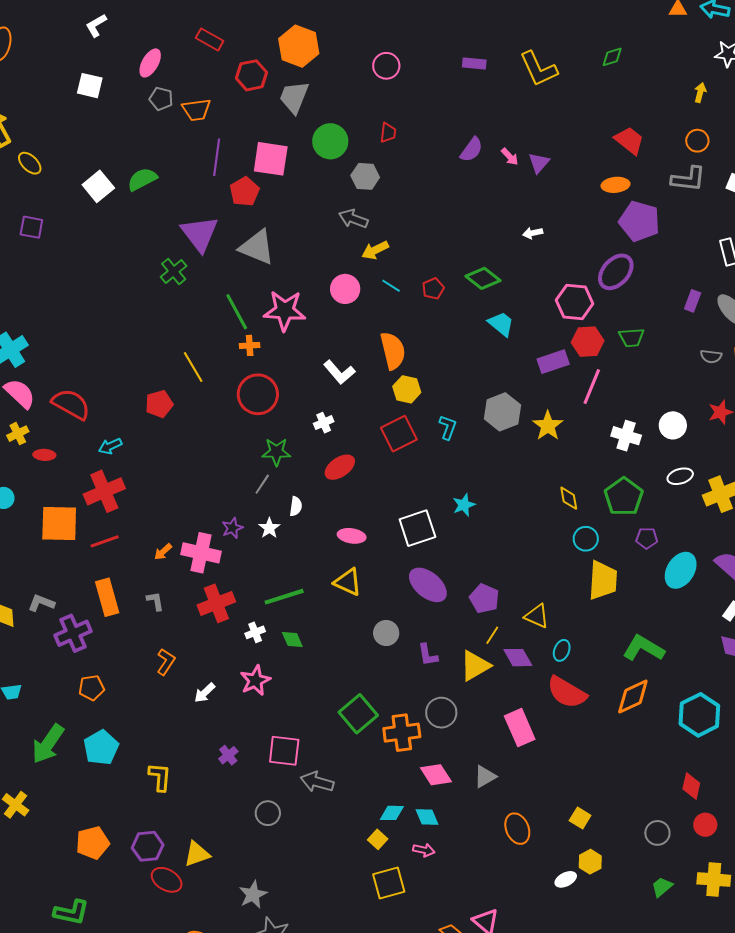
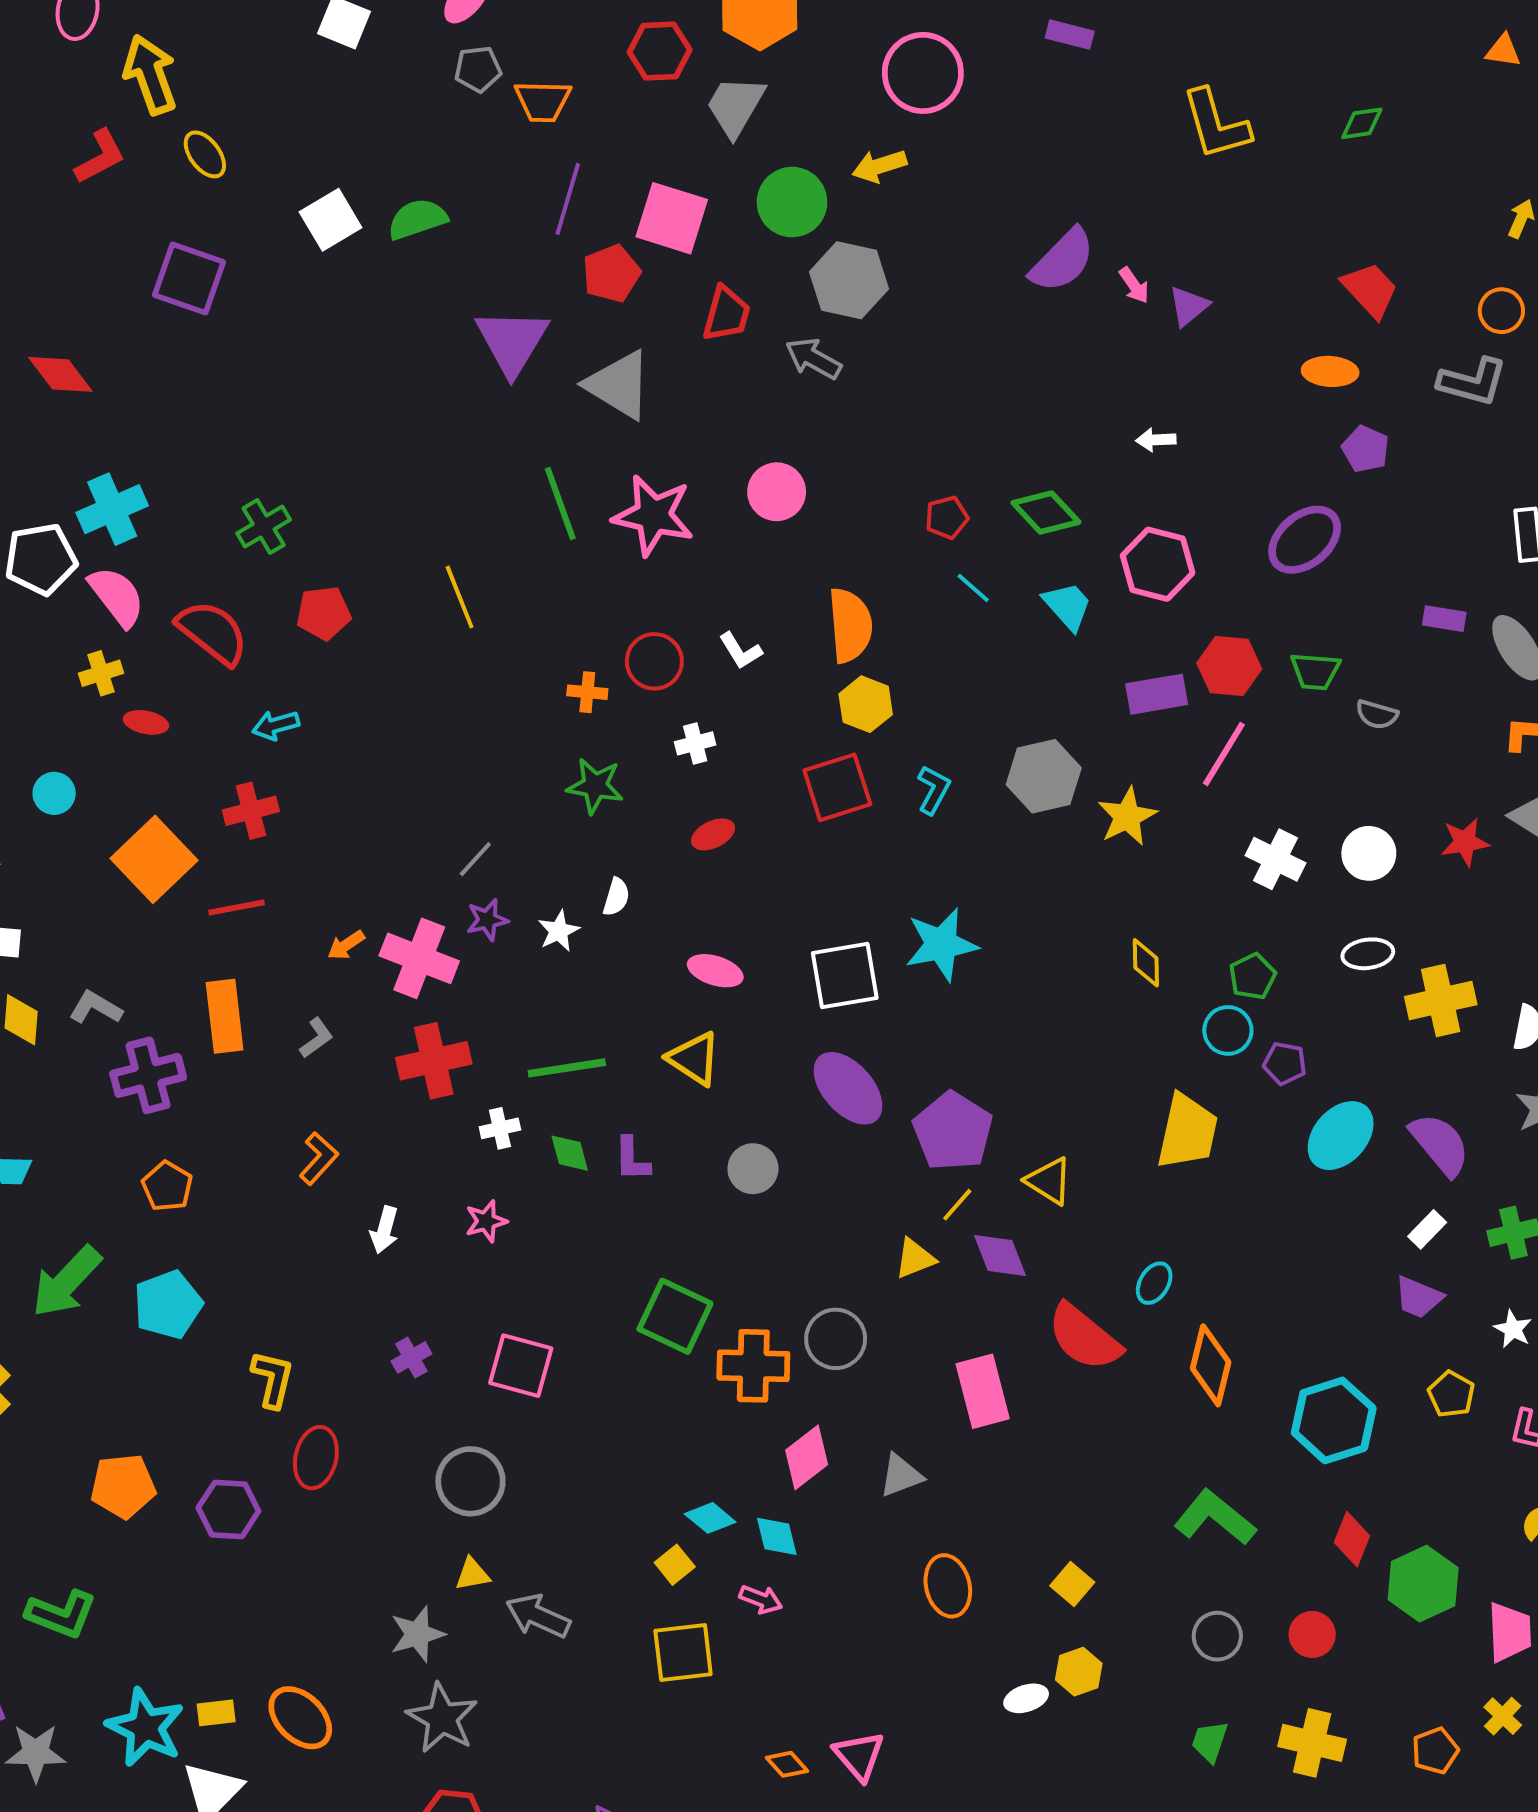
purple rectangle: (474, 63) -> (1070, 35), moved
pink circle: (386, 66) -> (923, 73), size x1.5
gray pentagon: (161, 99) -> (478, 69), turned -30
red trapezoid: (388, 133) -> (726, 314), moved, size x1.4
purple semicircle: (472, 150) -> (1062, 260), size x1.4
gray hexagon: (365, 176) -> (849, 280), size x1.4
purple pentagon: (639, 221) -> (1365, 449), size x0.6
purple square: (31, 227) -> (189, 279), size x1.5
yellow arrow: (375, 250) -> (879, 166), moved
green cross: (174, 271) -> (264, 527), moved
cyan line: (391, 286) -> (973, 588), moved
purple rectangle: (693, 301) -> (1444, 619), turned 70
pink hexagon: (575, 302) -> (1158, 564), moved
orange cross: (250, 345) -> (587, 692), moved
gray semicircle: (711, 356) -> (1377, 714), moved
white L-shape: (339, 372) -> (740, 651), size x0.7
red circle: (258, 394) -> (654, 661), moved, size x0.7
red pentagon: (159, 404) -> (324, 613), moved
red ellipse: (340, 467) -> (713, 834), size x0.7
gray line: (262, 484) -> (475, 859), moved
red cross: (104, 491) -> (251, 811), size x0.7
green pentagon: (624, 497) -> (1253, 976), size x0.6
cyan star: (464, 505) -> (941, 944), size x1.6
orange square: (59, 524) -> (154, 859), turned 36
cyan circle: (586, 539) -> (1228, 1030), moved
purple pentagon: (484, 598) -> (953, 1131), size x1.4
gray L-shape: (155, 601) -> (316, 1038), turned 55
green L-shape: (644, 648) -> (1215, 1518), moved
cyan ellipse: (562, 650) -> (1154, 1283), moved
purple L-shape: (428, 655) -> (632, 1159), moved
yellow triangle: (475, 666) -> (915, 1258), size x0.7
pink star: (255, 680) -> (486, 1221), size x0.7
orange pentagon: (91, 688) -> (167, 1186), turned 30
white arrow: (205, 693) -> (384, 1230), turned -40
orange diamond: (633, 697) -> (1211, 1365), turned -60
green square: (358, 714) -> (675, 1316), turned -33
pink diamond: (436, 775) -> (807, 1457), turned 76
gray arrow: (317, 782) -> (538, 1616), moved
red diamond: (691, 786) -> (1352, 1539), moved
gray circle: (268, 813) -> (470, 1481), size x1.4
cyan diamond: (392, 813) -> (710, 1518), turned 30
yellow triangle: (197, 854) -> (472, 1574), moved, size x0.7
red ellipse: (167, 880) -> (316, 1458), moved, turned 64
green trapezoid: (662, 887) -> (1210, 1742), turned -40

